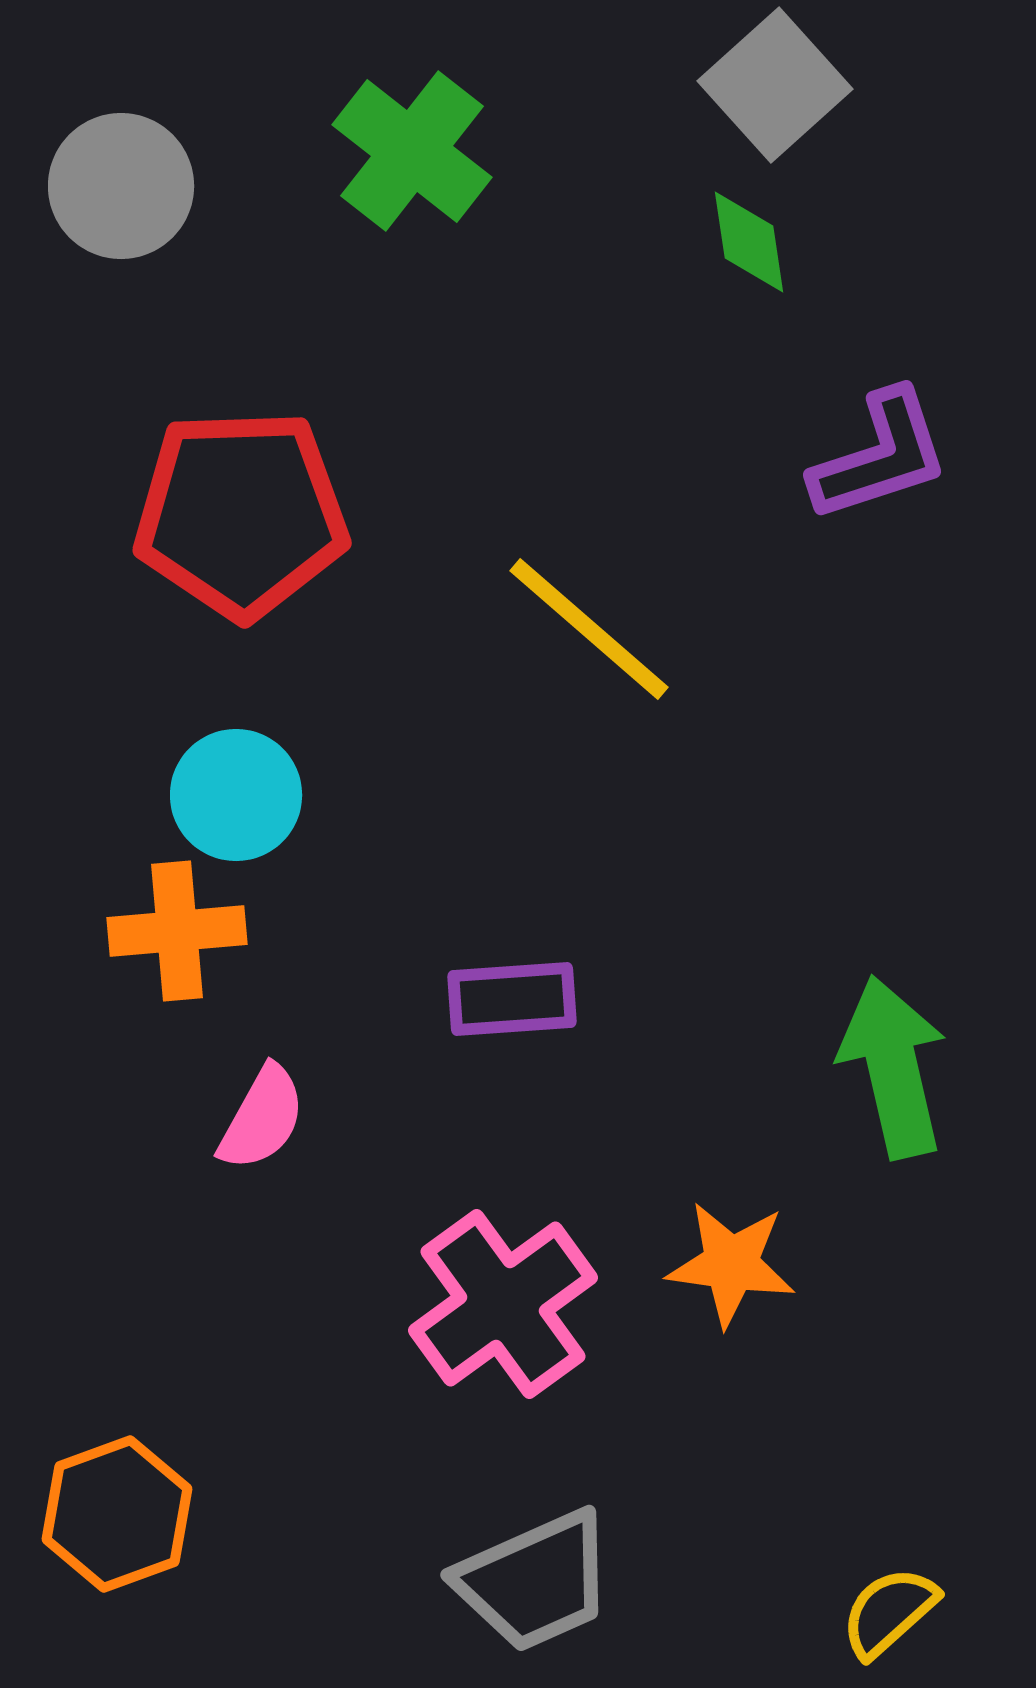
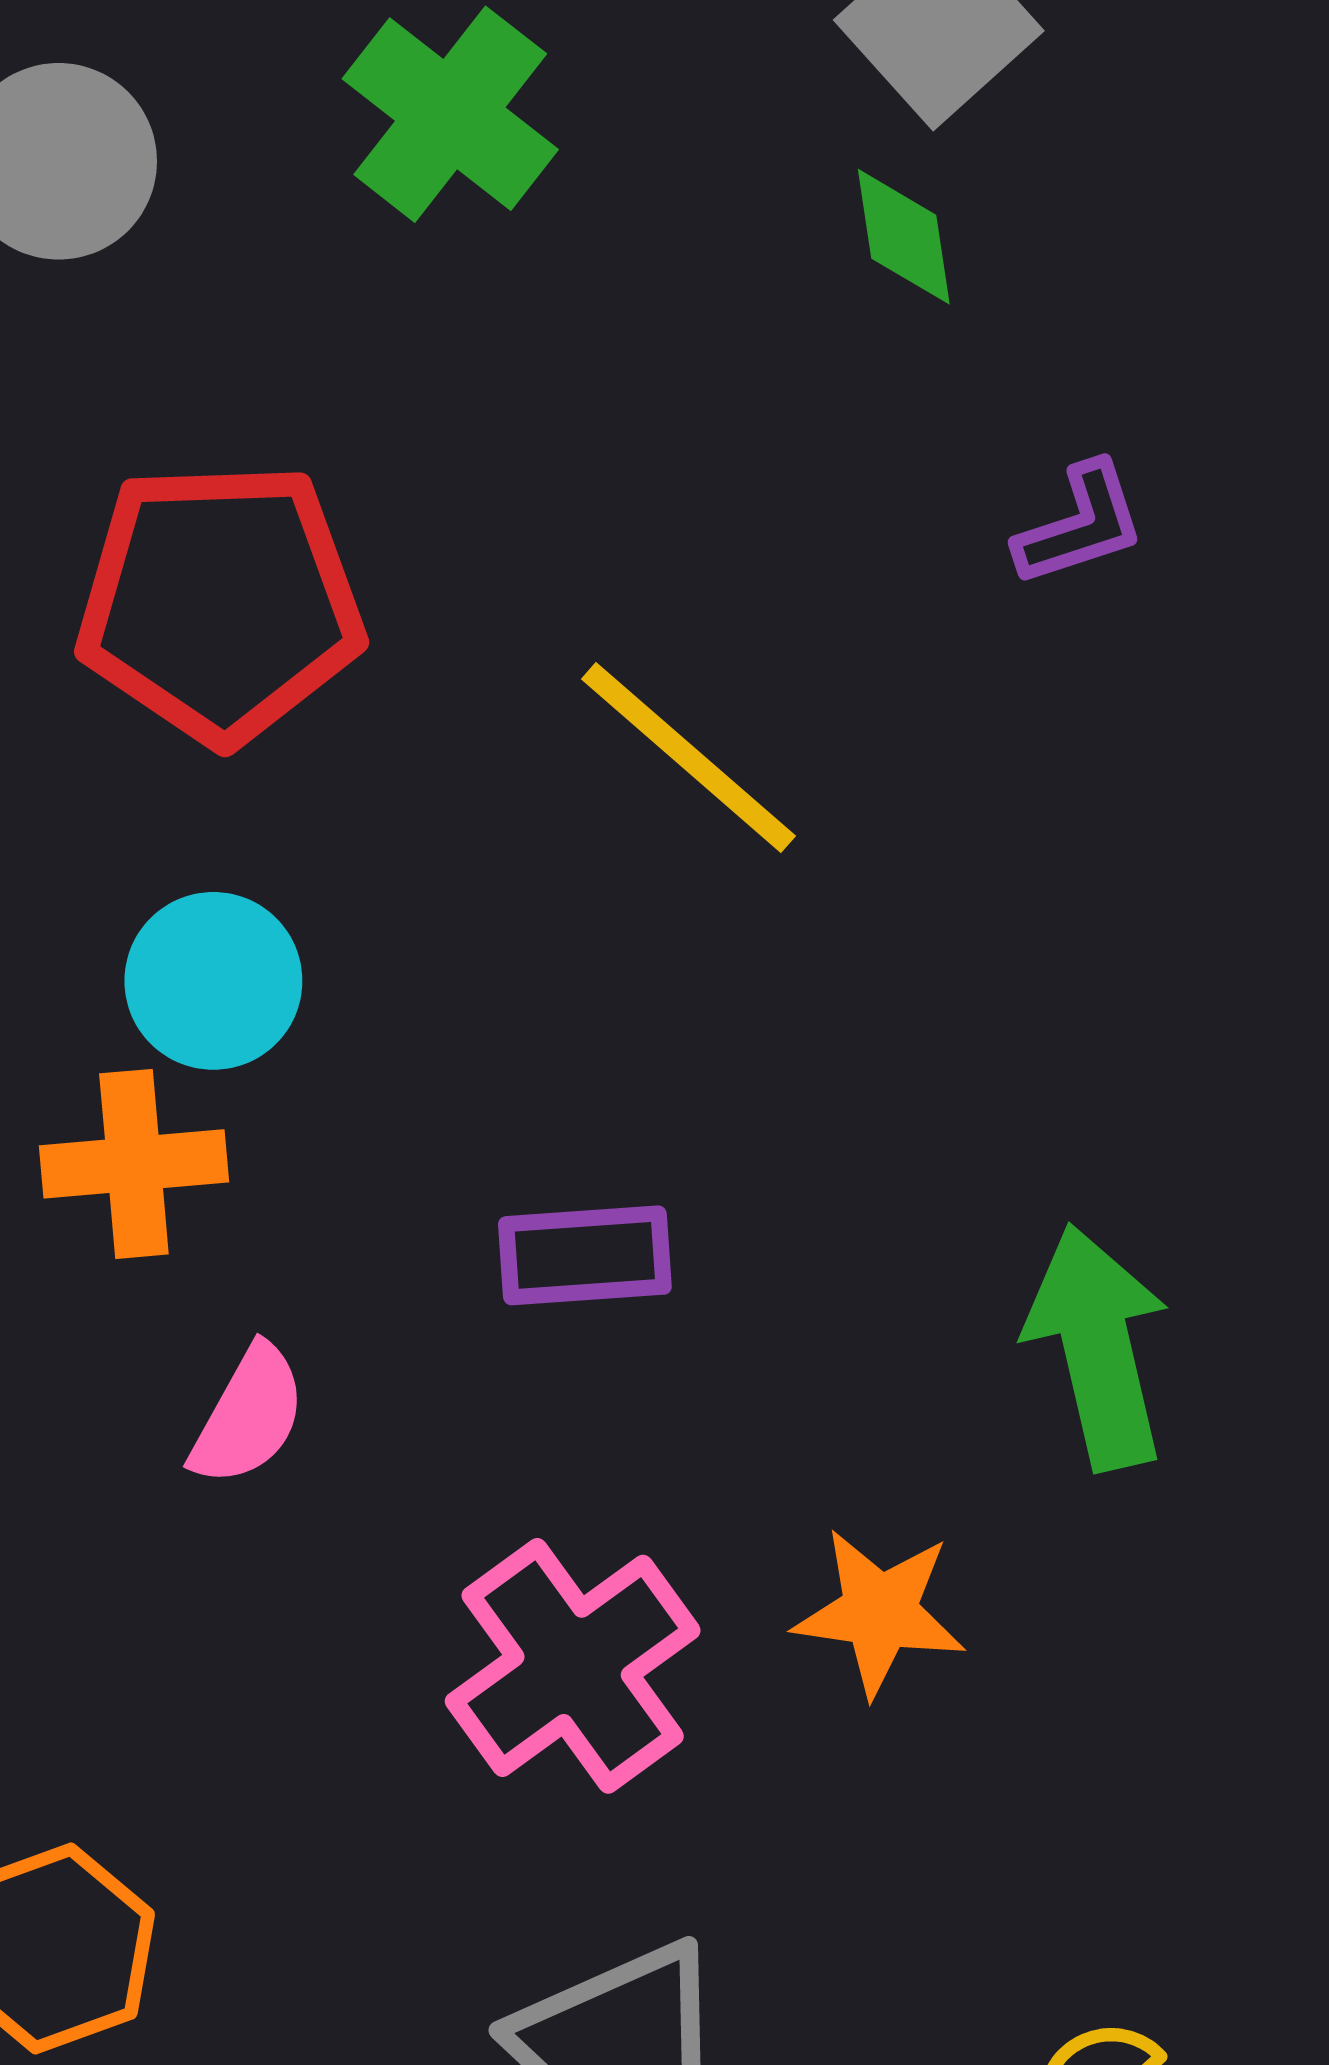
purple L-shape: (880, 456) -> (1080, 525), size x0.7

